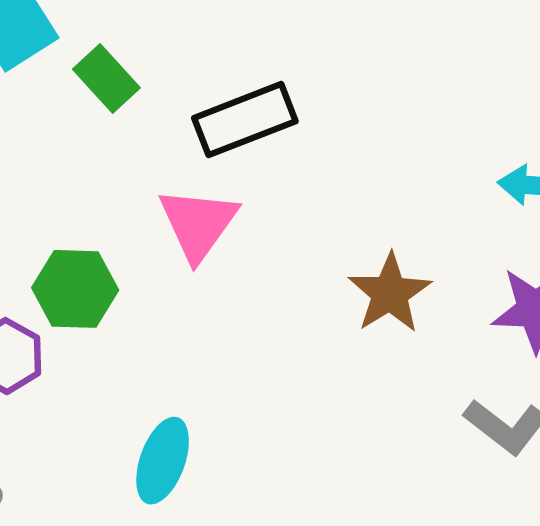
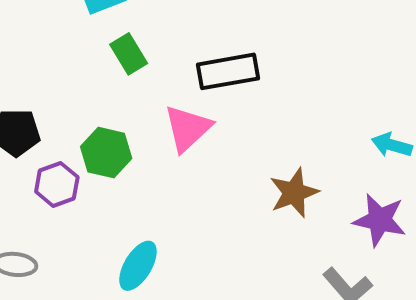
green rectangle: (106, 78) -> (129, 54), moved

